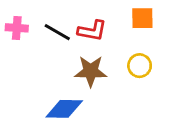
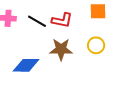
blue diamond: (64, 109) -> (26, 65), moved

